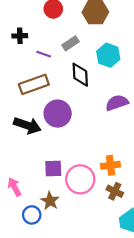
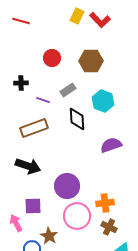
purple circle: (58, 114) -> (67, 186), moved
purple square: (53, 169) -> (33, 206), moved

